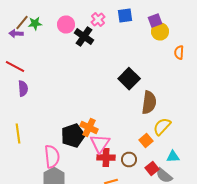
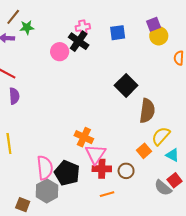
blue square: (125, 16) -> (118, 33), moved
pink cross: (98, 20) -> (83, 27), moved, turned 32
brown line: (22, 22) -> (13, 17), moved
pink circle: (66, 24) -> (60, 52), moved
black pentagon: (73, 136) -> (67, 173), moved, turned -30
cyan triangle: (173, 156) -> (172, 155), moved, turned 32
red square: (152, 168) -> (175, 180), moved

